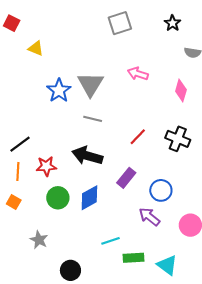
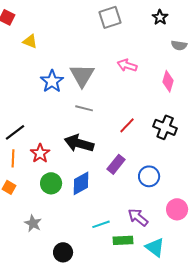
red star: (46, 166) -> (40, 153), turned -30
purple arrow: (149, 217) -> (138, 217), moved

